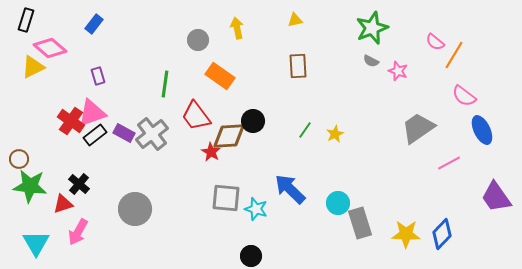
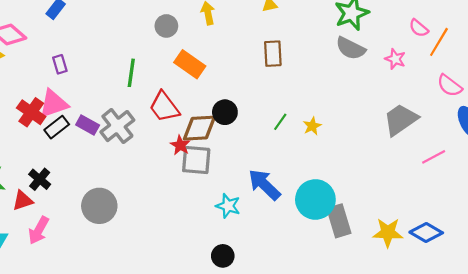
gray semicircle: (371, 61) -> (351, 48), size x1.8
pink star: (398, 71) -> (395, 59), moved
gray square: (226, 198) -> (196, 160), moved
cyan circle: (338, 203) -> (315, 199), size x1.6
blue diamond: (442, 234) -> (426, 232), turned 76

